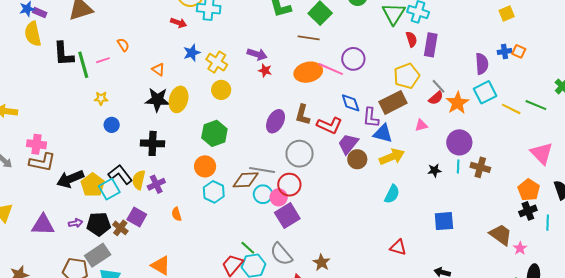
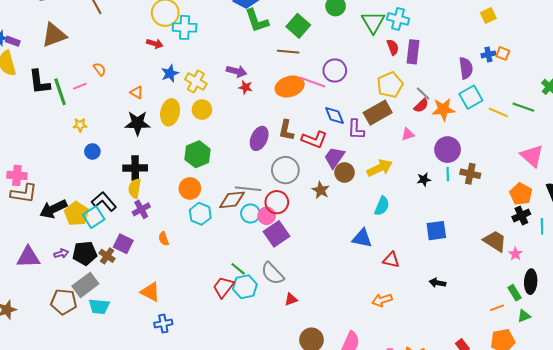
yellow ellipse: (179, 99) -> (170, 112), moved
orange star: (457, 103) -> (443, 109), turned 30
blue triangle: (383, 133) -> (362, 238), moved
yellow semicircle: (139, 180) -> (135, 188), moved
brown star: (321, 262) -> (321, 190), moved

